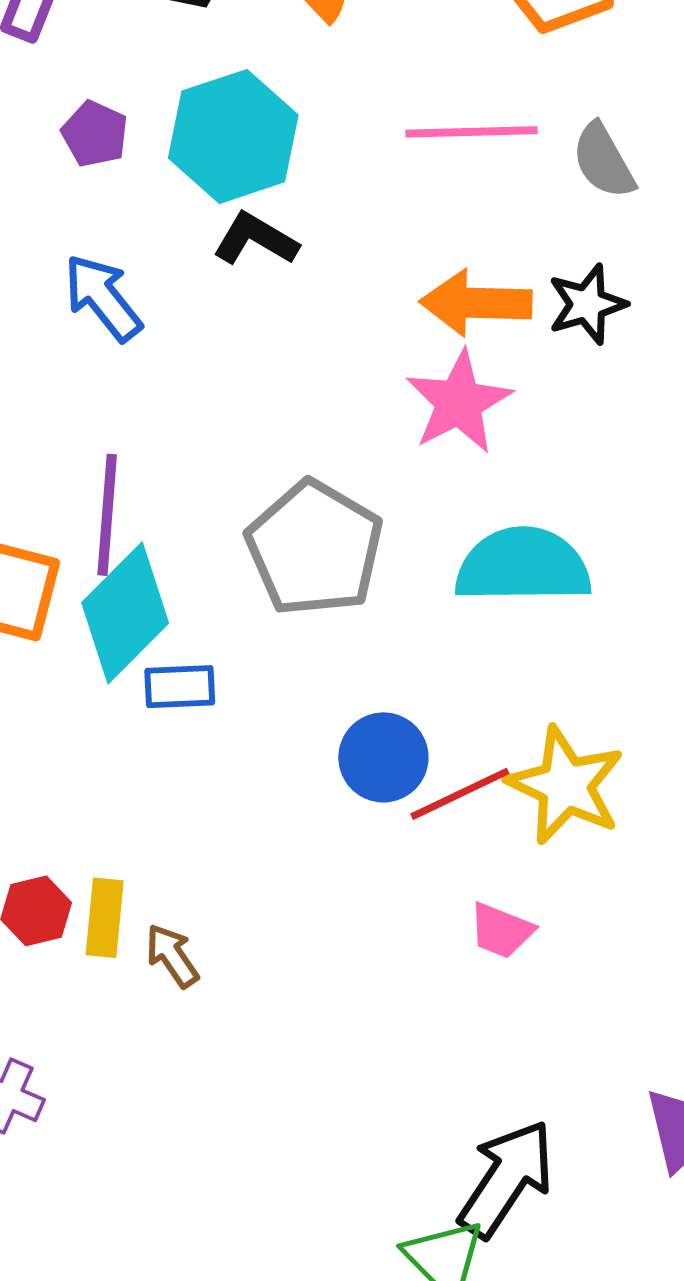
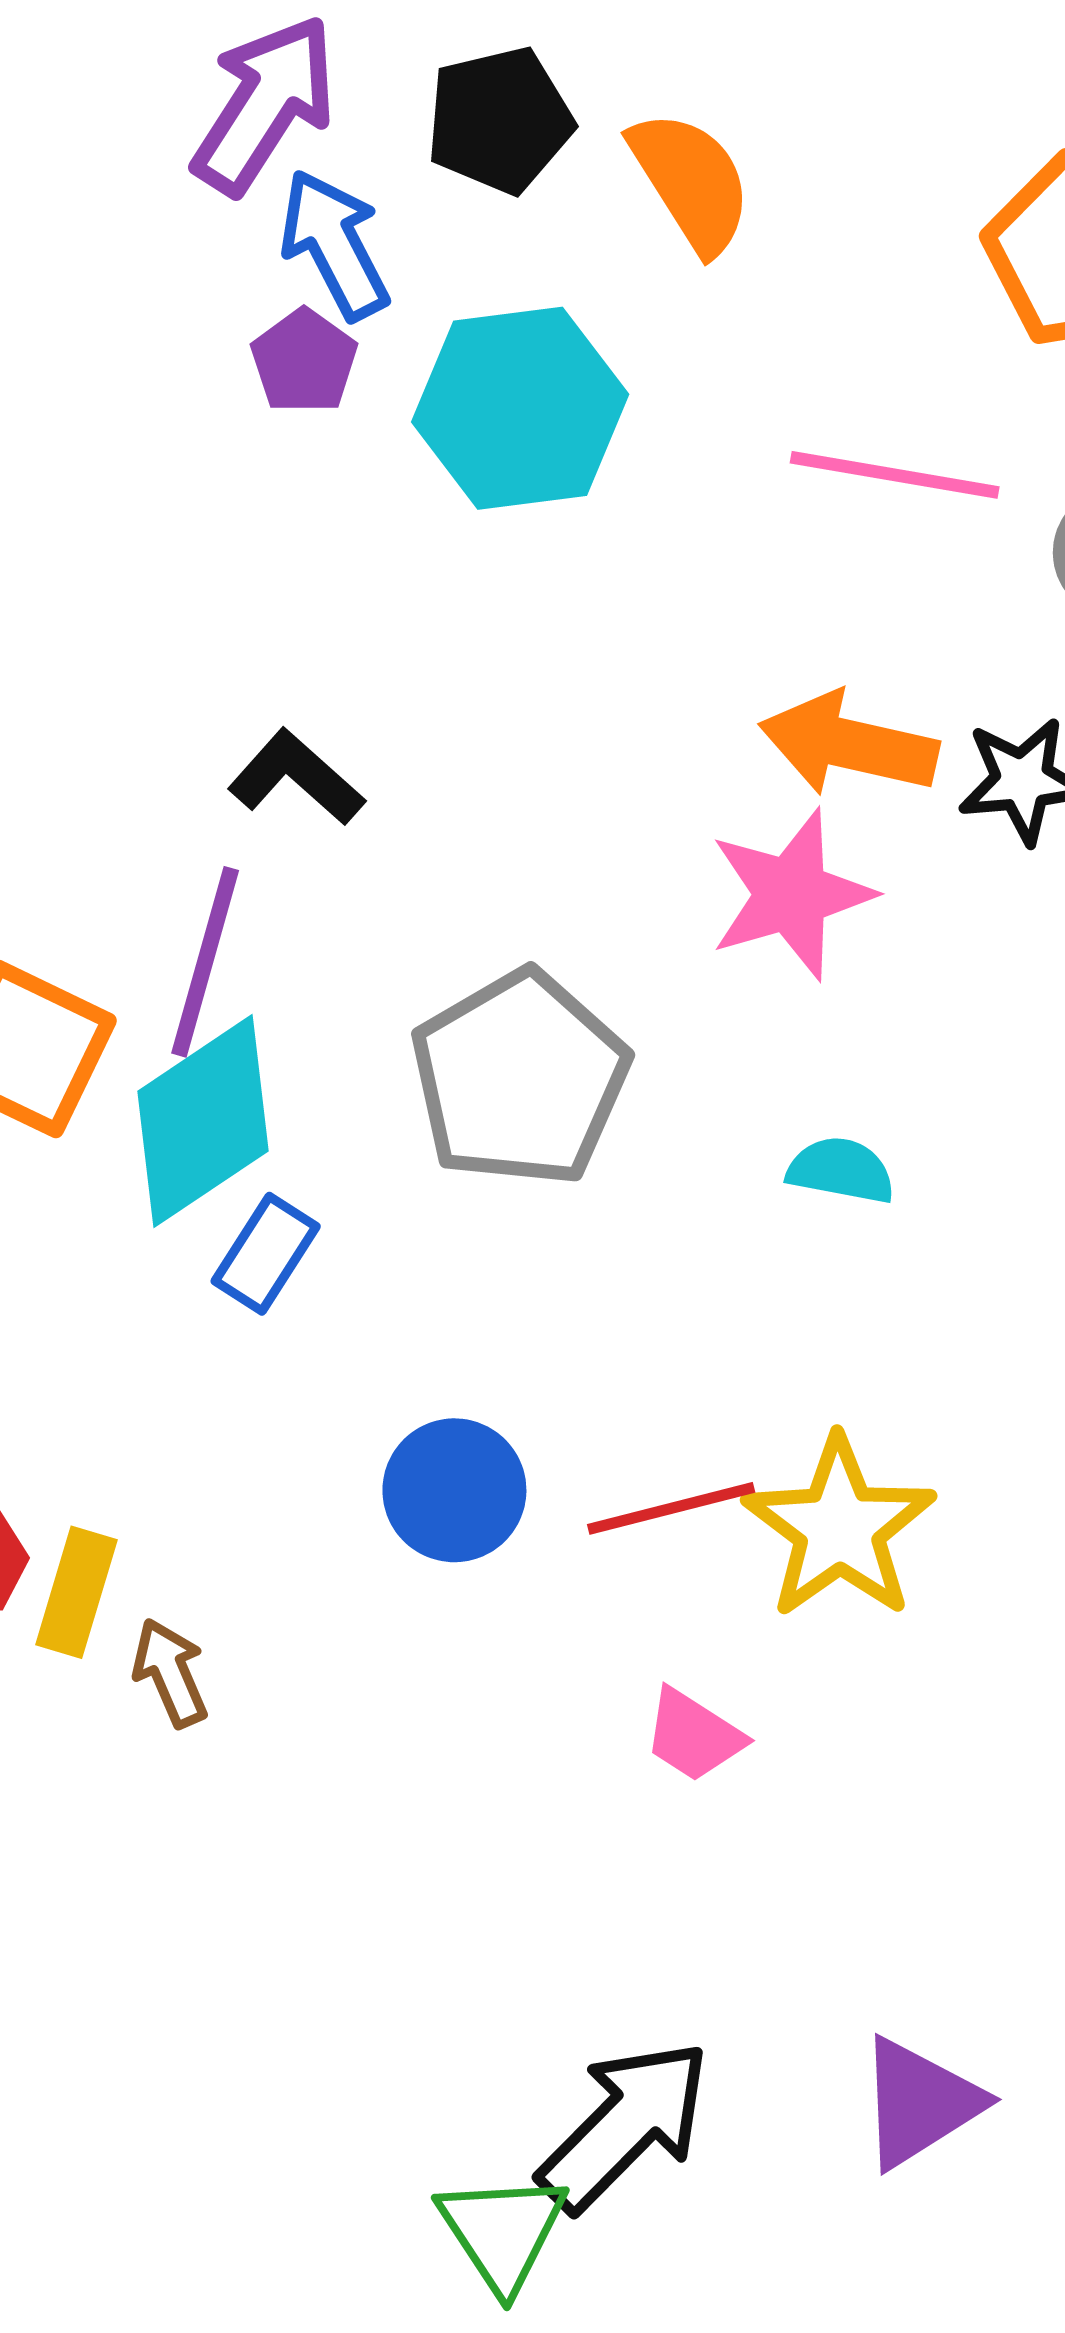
black L-shape: (256, 239) -> (296, 778), moved
blue arrow: (103, 298) -> (334, 244), moved
cyan semicircle: (523, 566) -> (841, 1170), size x0.5
blue rectangle: (180, 687) -> (266, 1254), turned -66
blue circle: (383, 757) -> (454, 1490), moved

